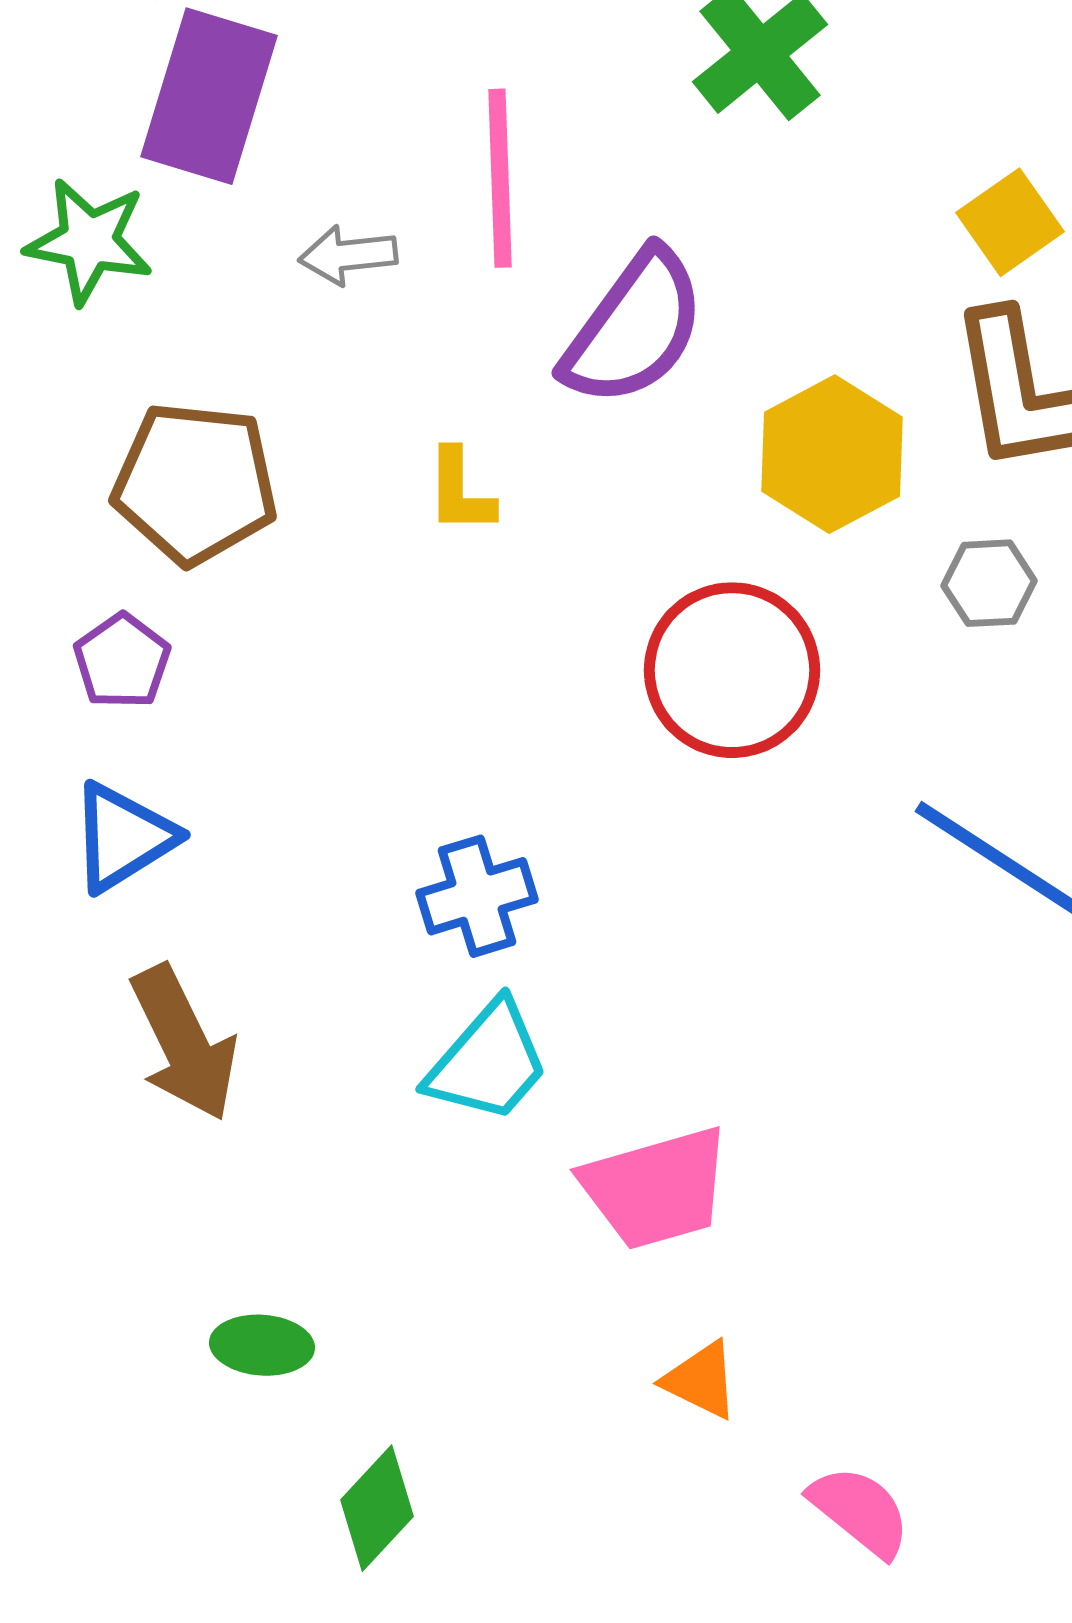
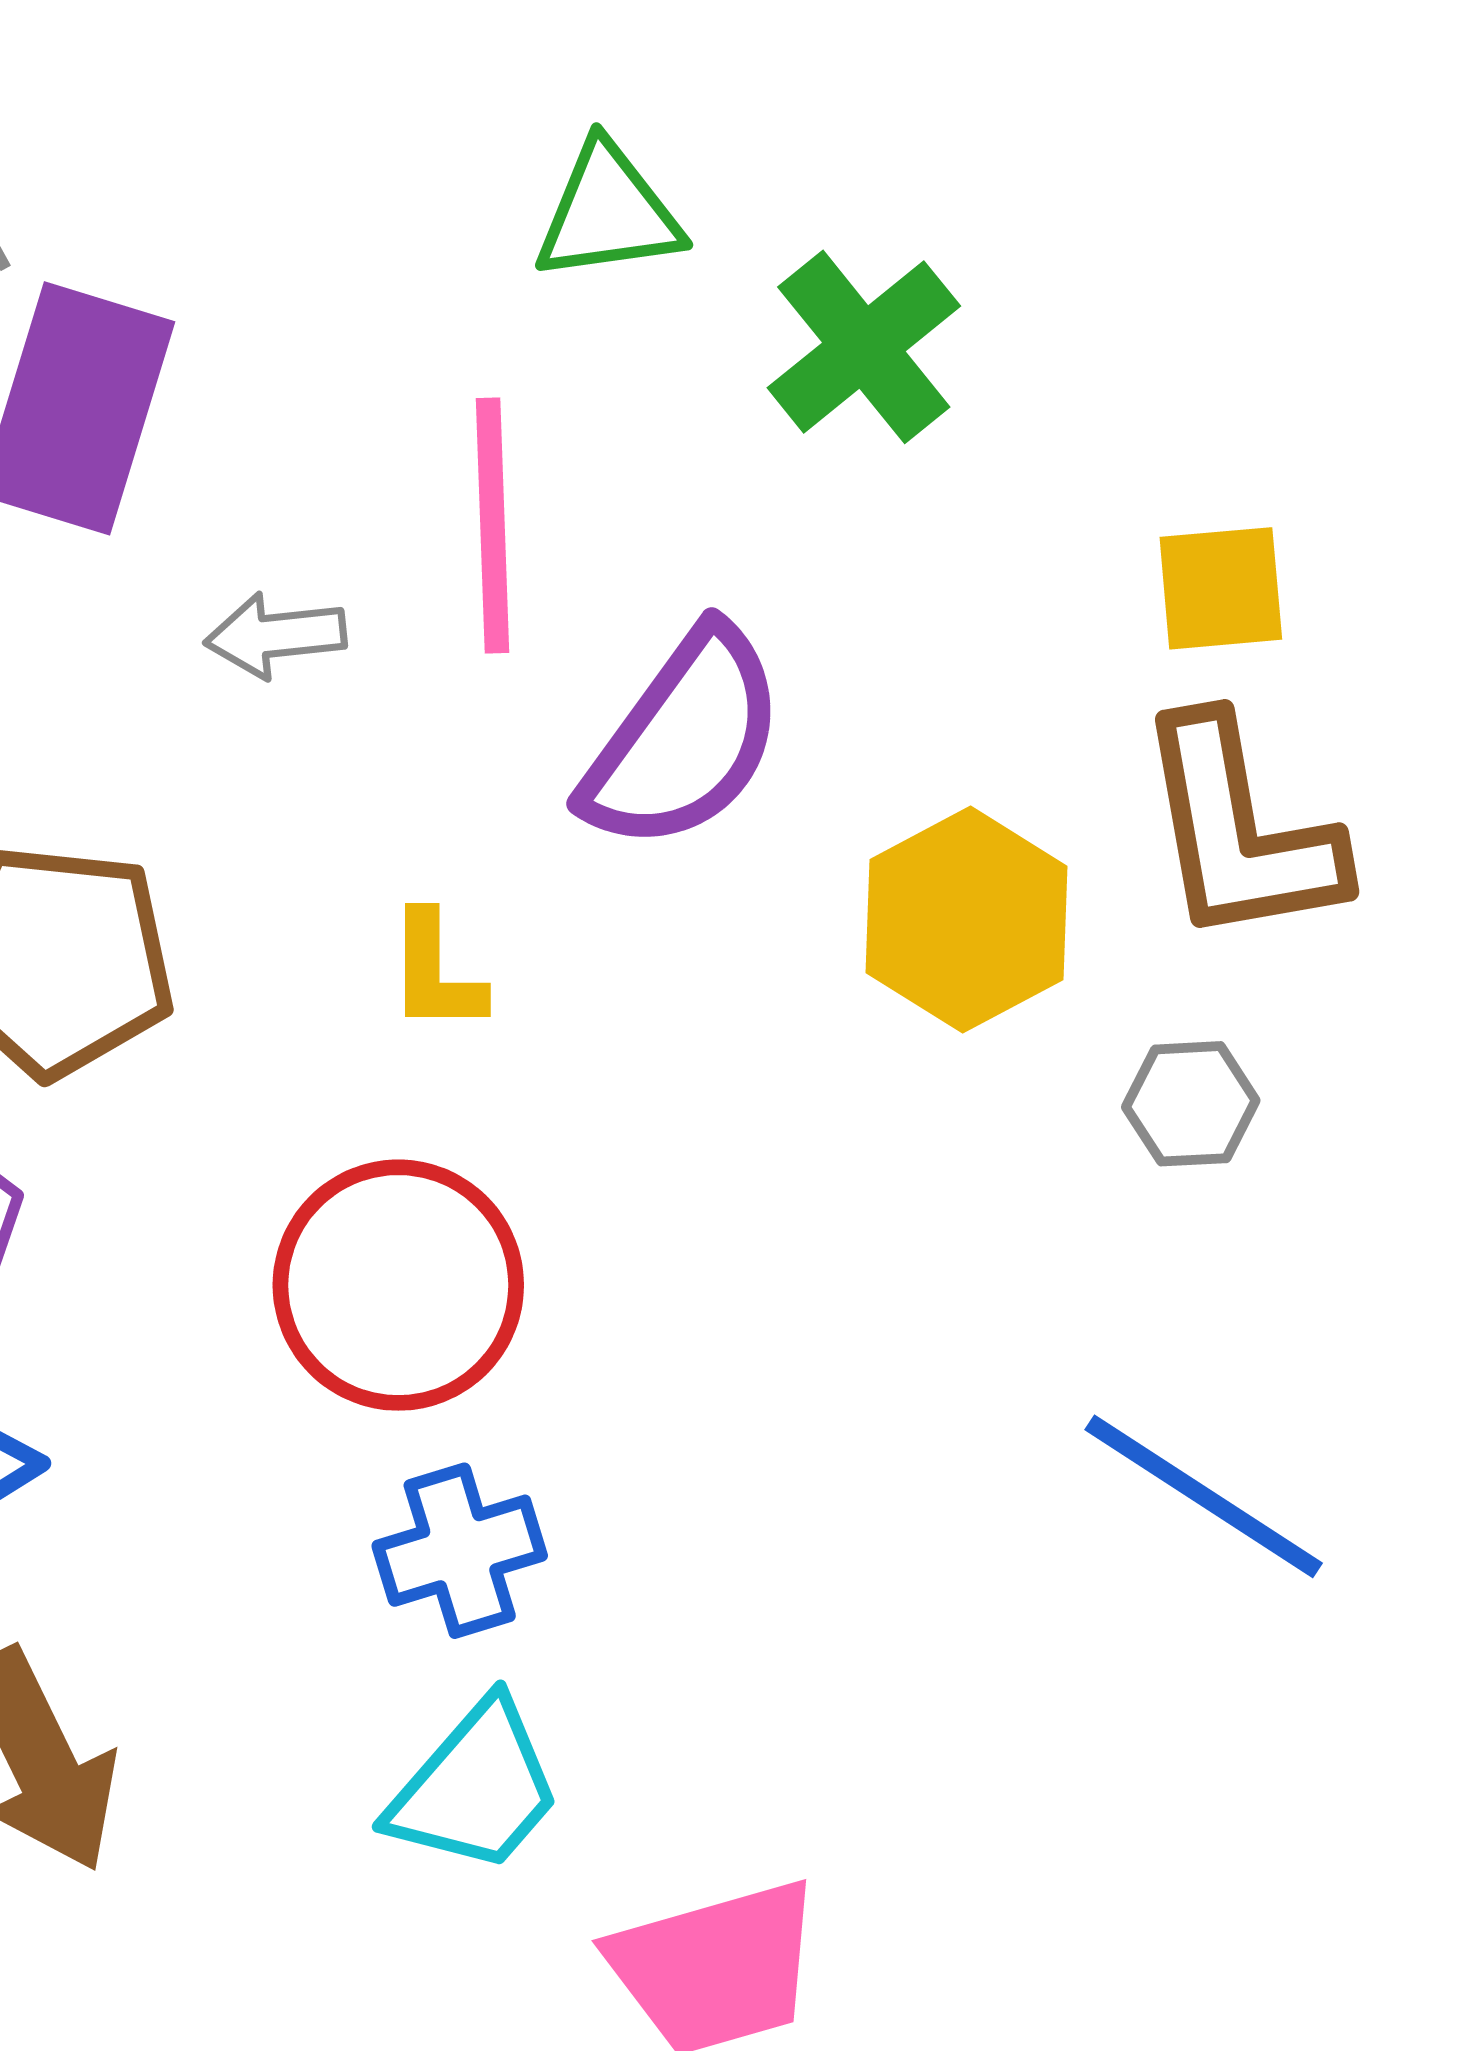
yellow square: (1010, 222) -> (1221, 588), turned 30
red circle: (732, 670) -> (398, 1285), moved

